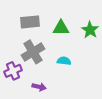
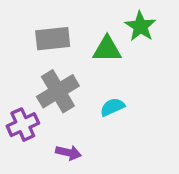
green star: (90, 30) -> (140, 26), moved
cyan semicircle: (64, 61) -> (112, 107), turned -32

